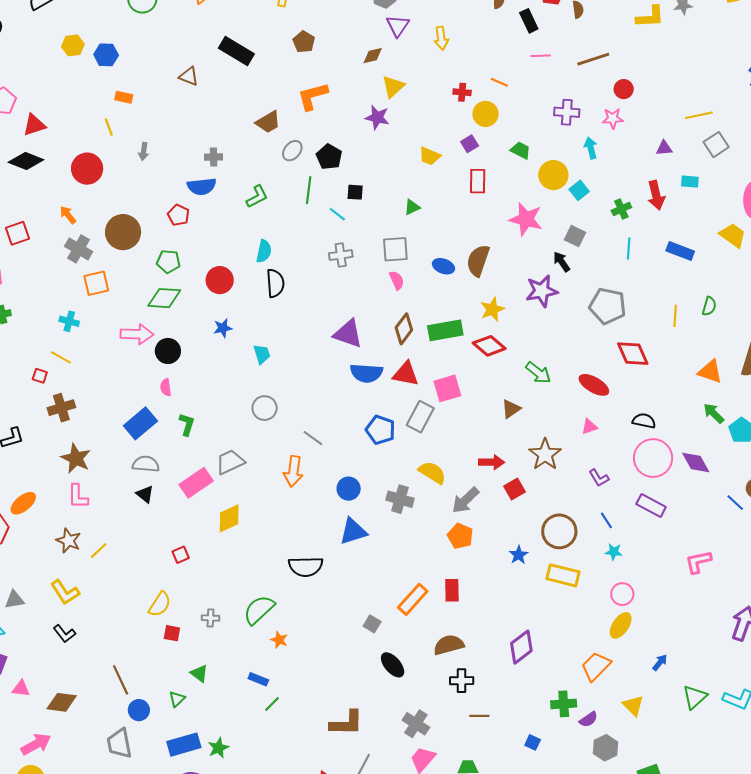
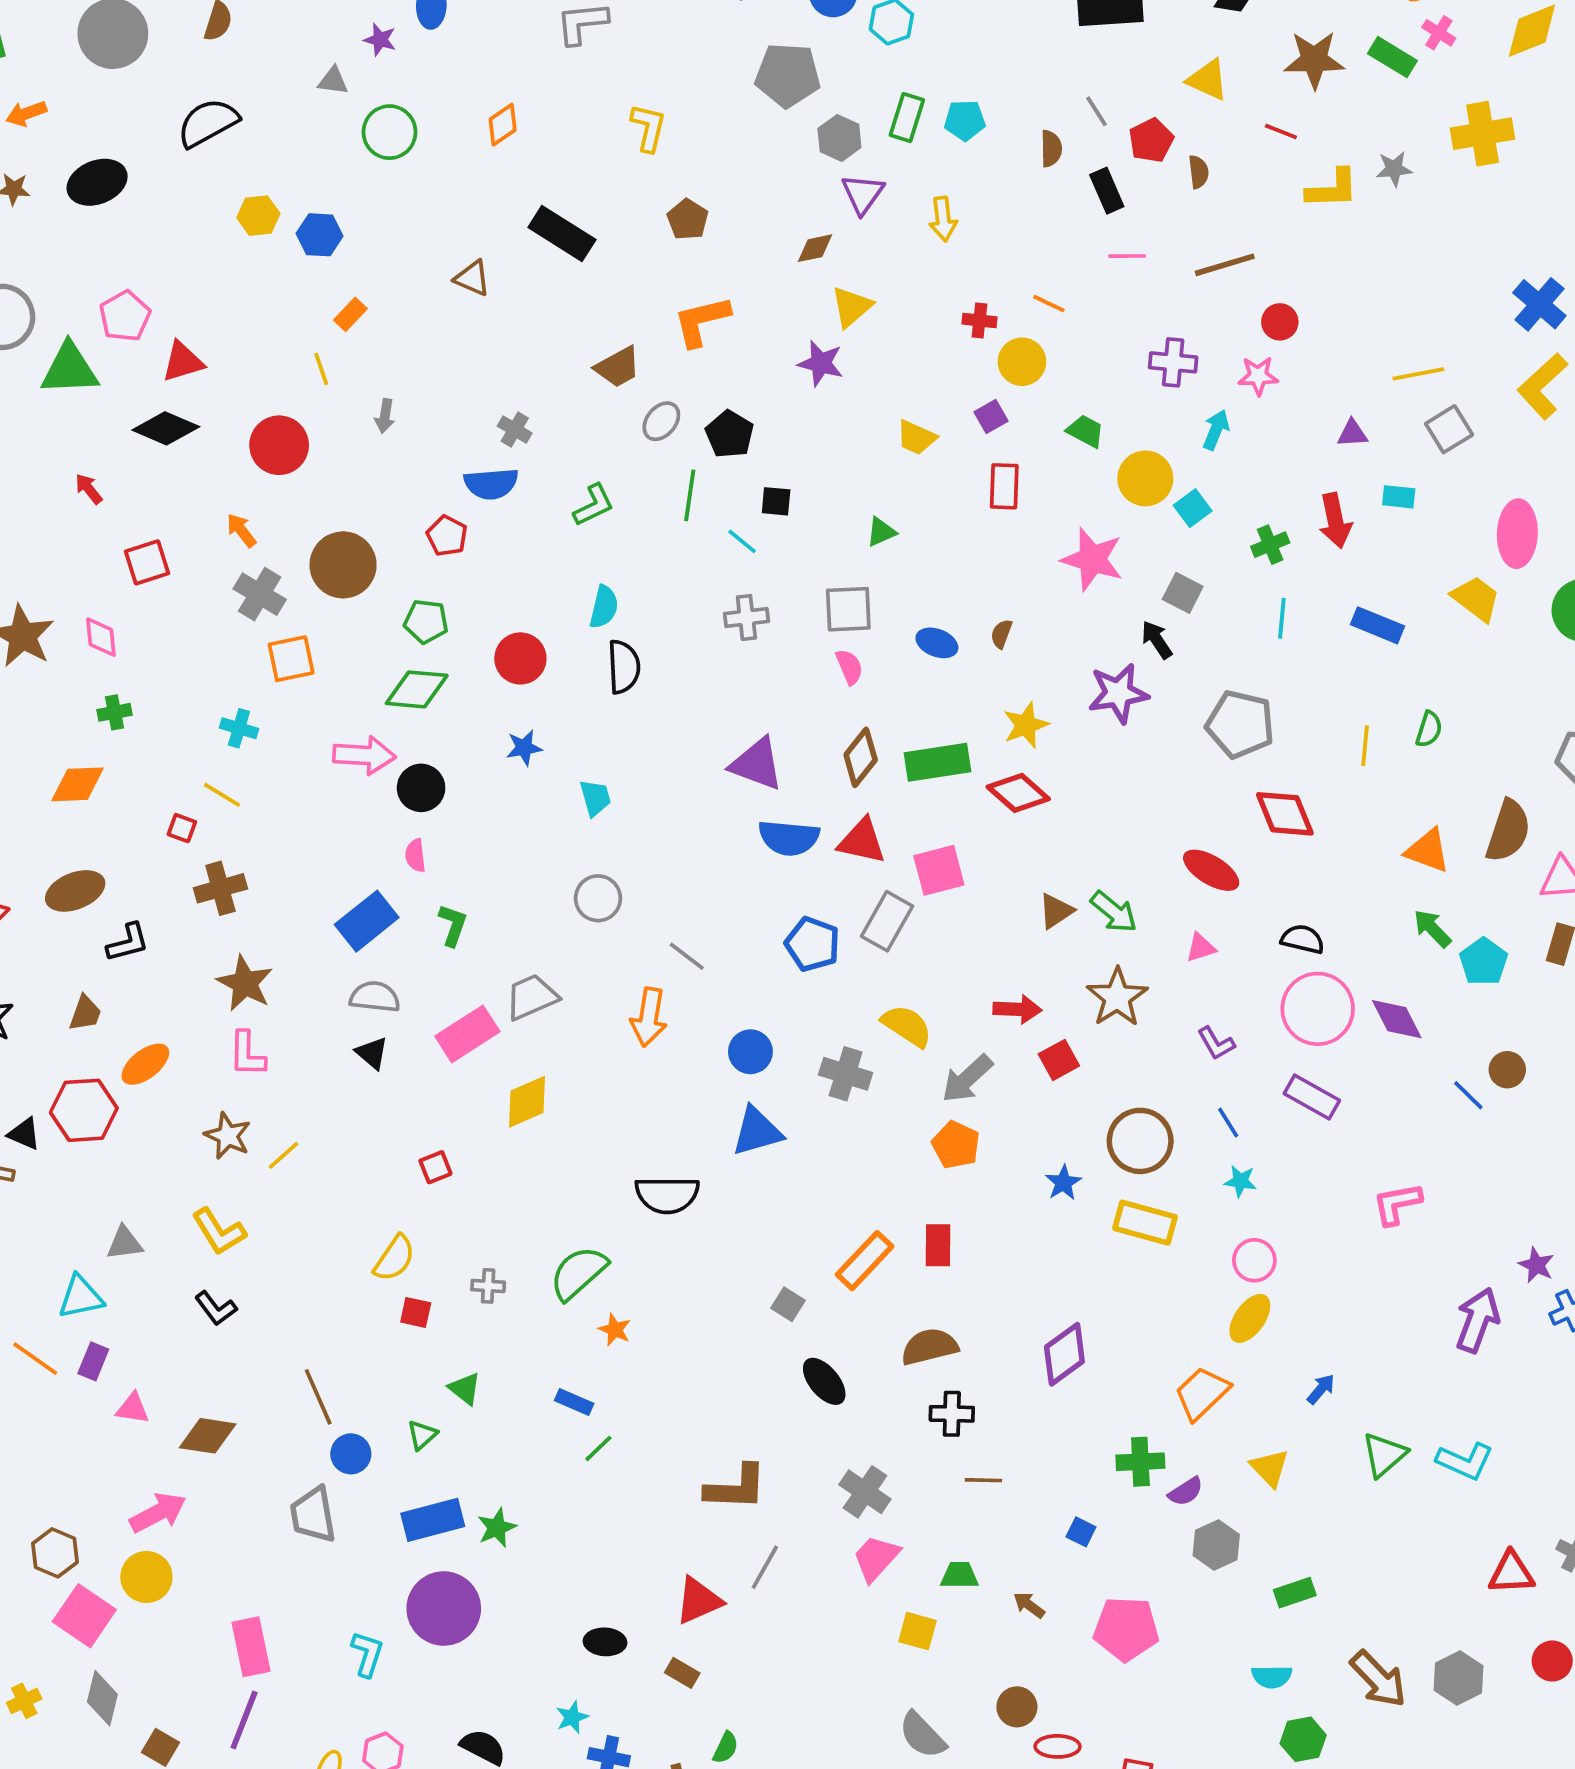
orange rectangle: (124, 97) -> (350, 314), turned -60
cyan arrow: (591, 148) -> (1216, 430), turned 35
gray cross: (214, 157) -> (515, 430), turned 30
brown semicircle: (478, 261) -> (1001, 634), size x0.5
green arrow: (538, 373) -> (1114, 912), moved

